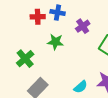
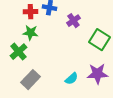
green star: (55, 42) -> (30, 33), moved

